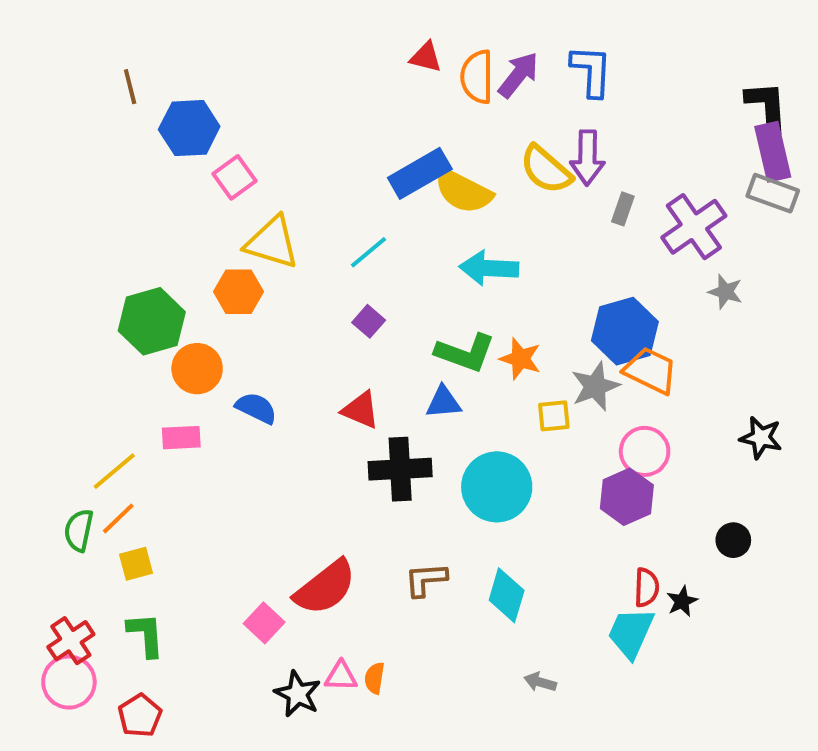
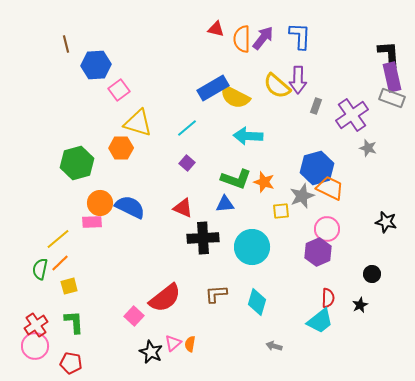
orange circle: (197, 369) -> (100, 203), moved
blue semicircle: (256, 408) -> (130, 207), size x1.4
black star: (682, 601) -> (360, 305), moved
cyan trapezoid: (631, 633) -> (320, 321), turned -152
pink triangle: (341, 676) -> (173, 343), turned -42
red pentagon: (140, 716) -> (71, 363), turned -30

